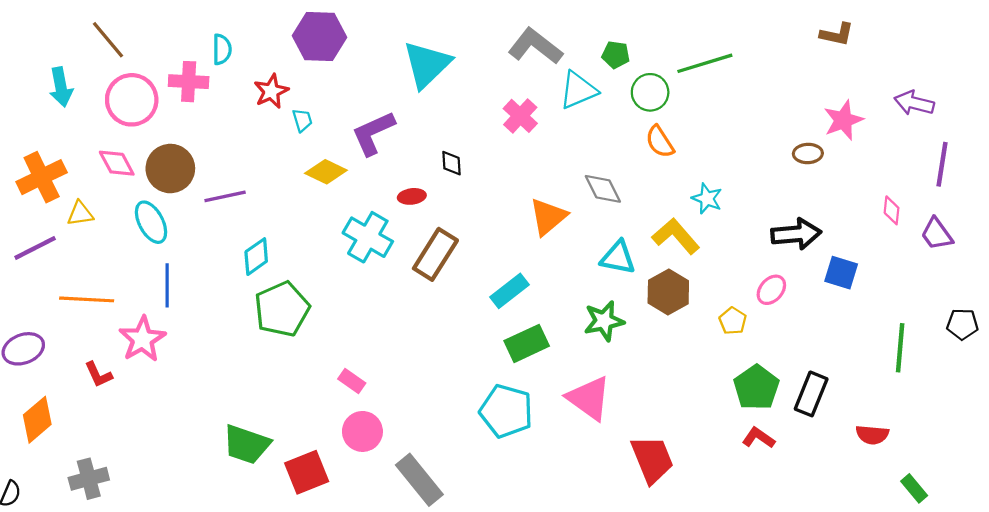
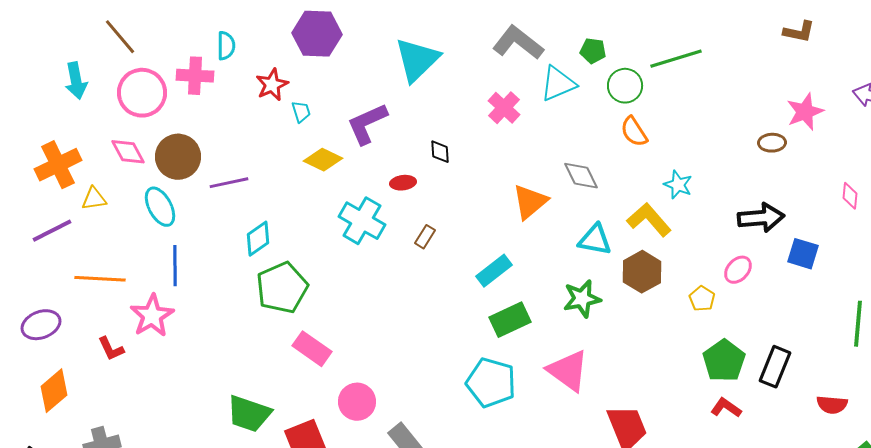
brown rectangle: (435, 254) -> (425, 237), size x0.5
pink rectangle: (352, 381) -> (312, 349), moved, size x1.5

